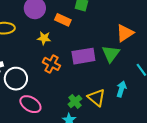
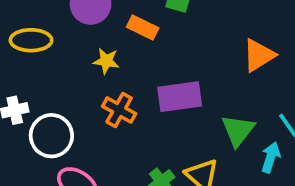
green triangle: (111, 54) -> (238, 130), moved
cyan arrow: (121, 89) -> (271, 157), moved

